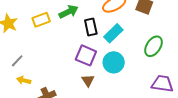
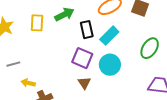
yellow rectangle: (41, 20) -> (37, 23), turned -66
gray line: (17, 61) -> (13, 64), turned 32
yellow arrow: (24, 80) -> (28, 83), moved

